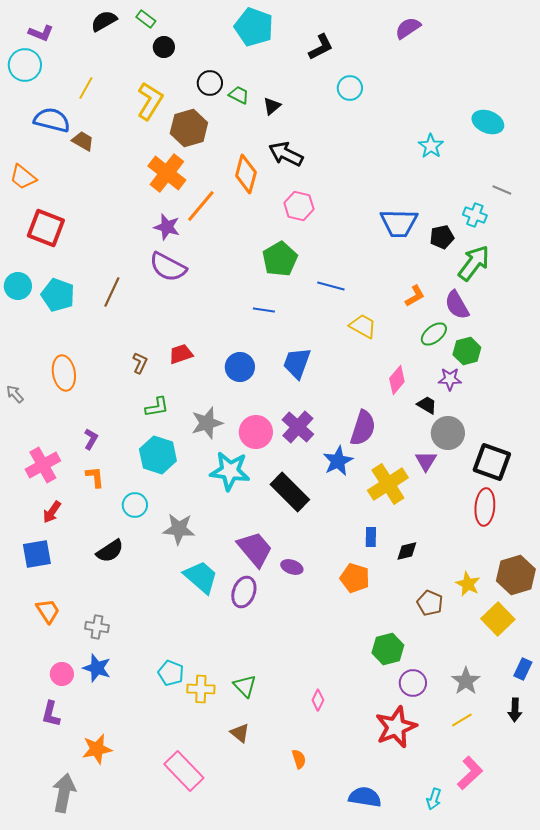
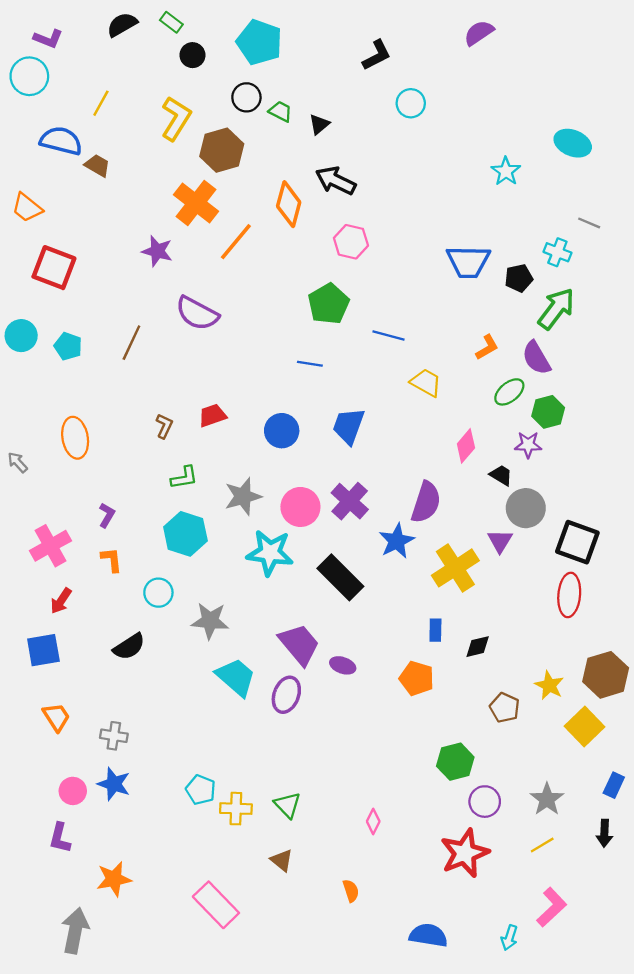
cyan pentagon: (254, 27) -> (259, 42), moved
purple star: (167, 227) -> (157, 251), moved
cyan pentagon: (58, 295) -> (68, 346), size x0.7

